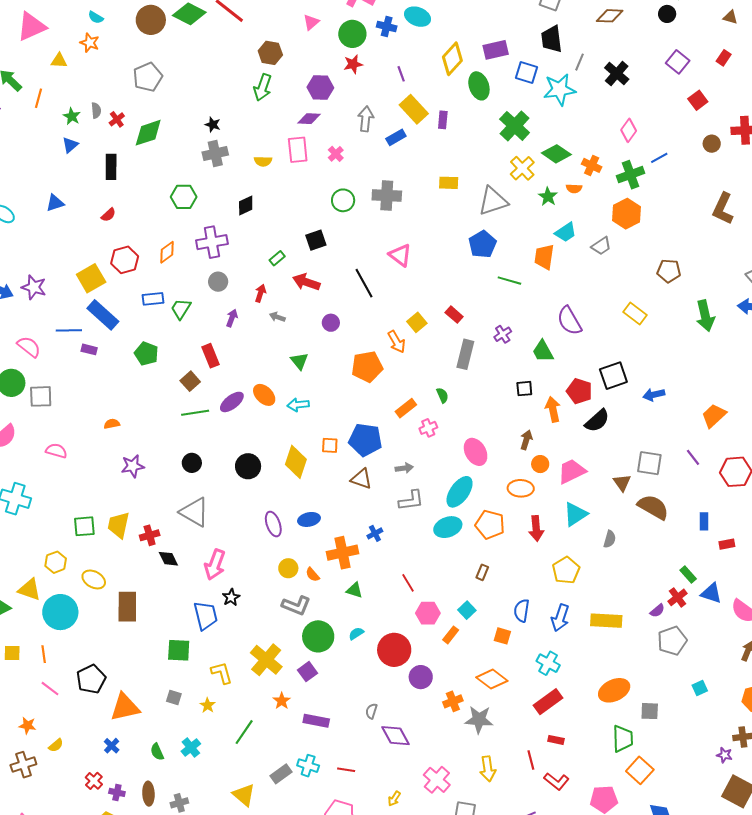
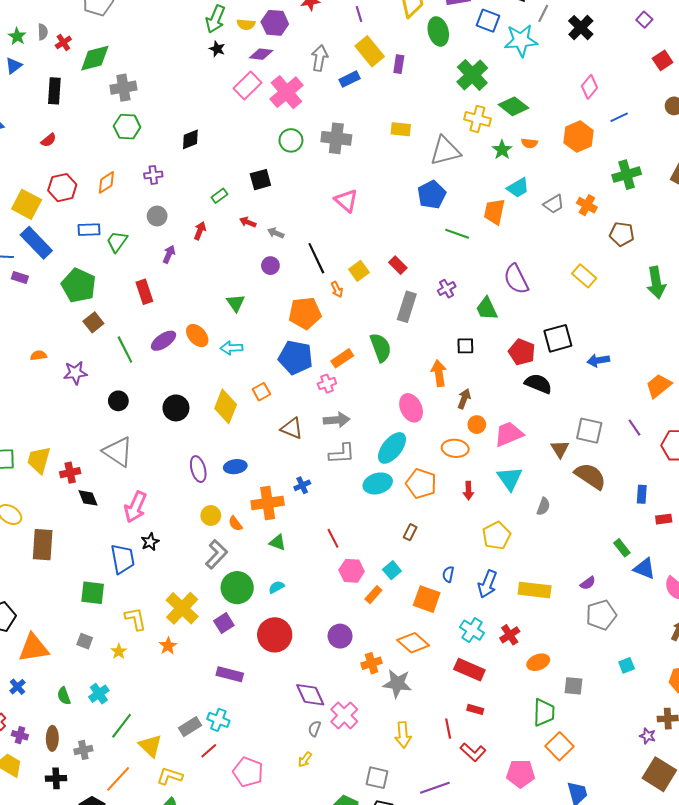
purple square: (678, 62) -> (644, 20), size x0.7
black star: (213, 125) -> (217, 49), moved
pink rectangle: (298, 150) -> (248, 85), turned 48
gray cross: (215, 154) -> (123, 88), moved
pink cross: (336, 154) -> (286, 92), size x2.0
yellow semicircle: (263, 161) -> (246, 24), moved
orange cross: (592, 165) -> (587, 205), moved
yellow cross: (522, 168) -> (477, 119), turned -35
green cross: (631, 175) -> (627, 175), moved
orange hexagon: (627, 214) -> (578, 137), moved
purple cross: (212, 242) -> (153, 175), size x0.6
yellow square: (91, 278) -> (27, 204), turned -36
red arrow: (306, 282) -> (248, 222), size x0.6
black line: (364, 283) -> (316, 258), moved
gray arrow: (277, 317) -> (276, 233), moved
orange arrow: (397, 342) -> (337, 289), size x0.7
green pentagon: (146, 354) -> (79, 285), size x1.4
brown square: (190, 381) -> (93, 322), moved
green semicircle: (442, 395) -> (381, 348), size x1.8
orange arrow: (553, 409) -> (439, 373), moved
green line: (195, 413) -> (125, 349), turned 68
black semicircle: (597, 421) -> (538, 384), turned -120
pink cross: (428, 428) -> (327, 384), moved
blue pentagon: (365, 440) -> (296, 357), moved
orange square: (330, 445) -> (261, 392), turned -36
purple star: (133, 466) -> (75, 373), moved
gray arrow: (404, 468) -> (337, 420), size x1.4
cyan triangle: (575, 514) -> (510, 478), turned -36
red arrow: (536, 528) -> (468, 491), size x0.7
red cross: (677, 597) -> (510, 635), moved
gray L-shape: (296, 605) -> (216, 554), turned -72
blue semicircle: (522, 611) -> (448, 574), size x0.7
orange square: (502, 636) -> (427, 599), size x1.5
red circle: (394, 650) -> (275, 635), moved
orange ellipse: (614, 690) -> (538, 662), size x0.7
orange star: (282, 701) -> (168, 646), moved
red rectangle: (548, 702) -> (469, 670), turned 56
gray semicircle: (371, 711) -> (314, 729), moved
green line: (244, 732) -> (122, 726), moved
red line: (346, 770) -> (209, 751), moved, turned -54
pink cross: (437, 780) -> (344, 715), moved

